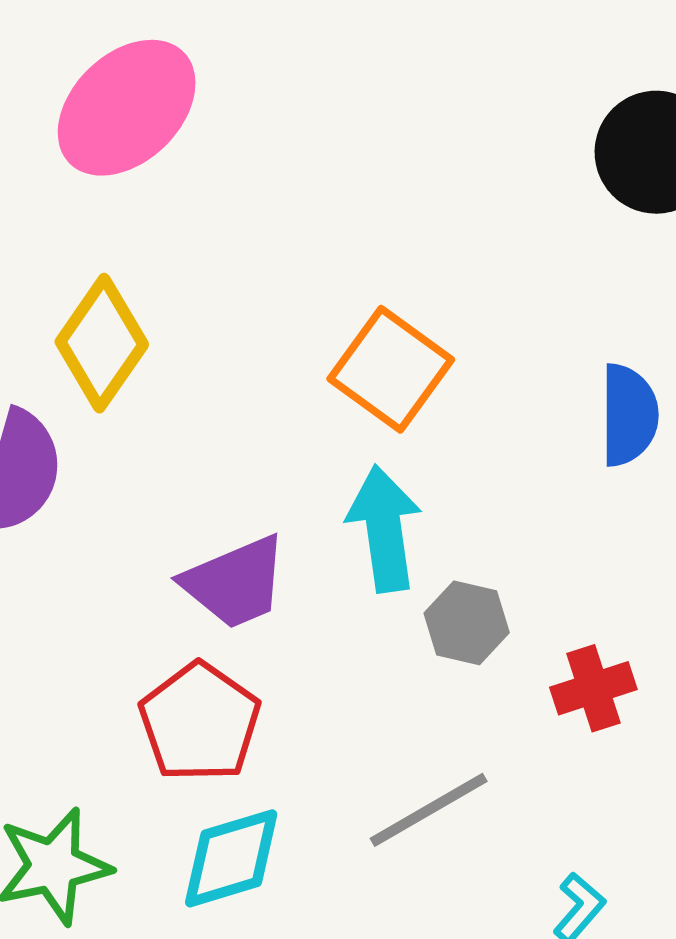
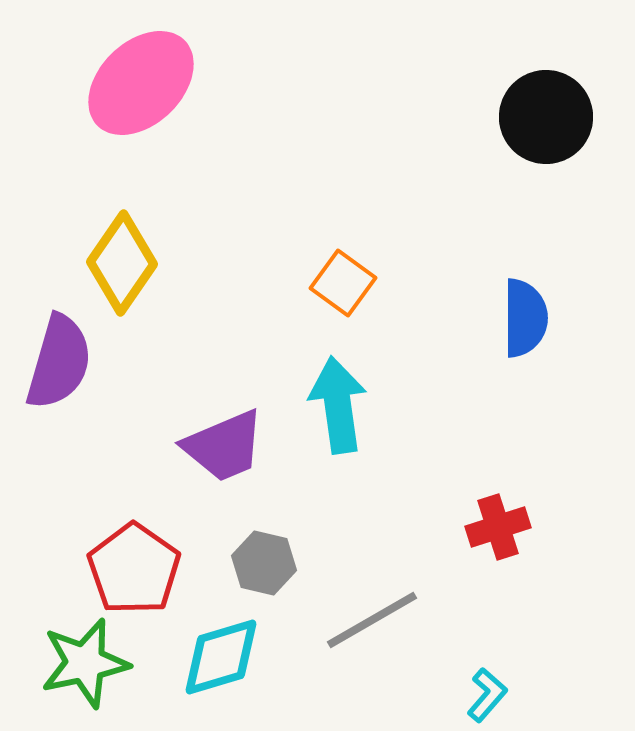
orange square: (391, 369) -> (343, 283), size x0.7
gray hexagon: (467, 623) -> (264, 563), moved
red pentagon: (200, 722) -> (134, 569), moved

